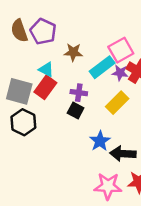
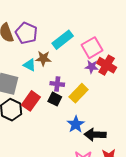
brown star: (73, 52) -> (43, 58), moved
cyan rectangle: (102, 67) -> (63, 40), moved
red rectangle: (45, 87) -> (31, 101), moved
yellow rectangle: (117, 103) -> (79, 93), moved

